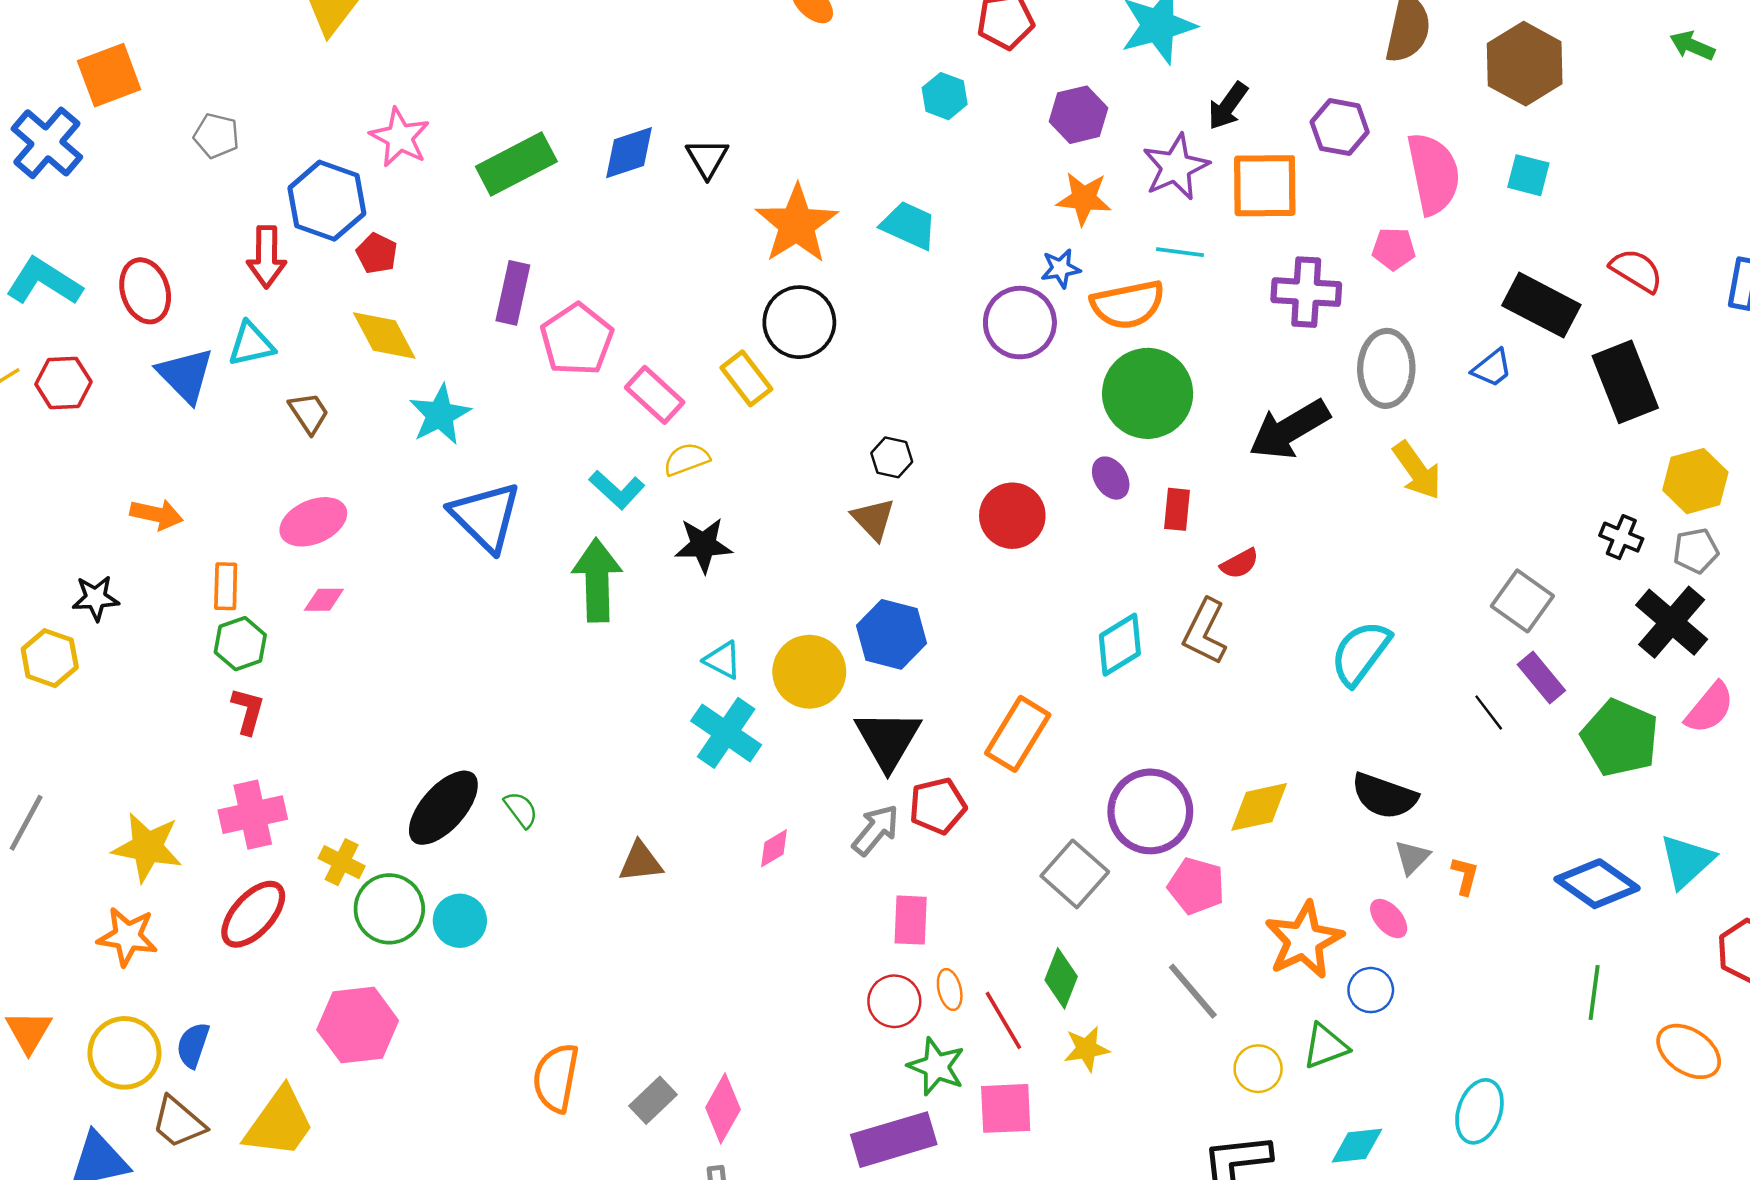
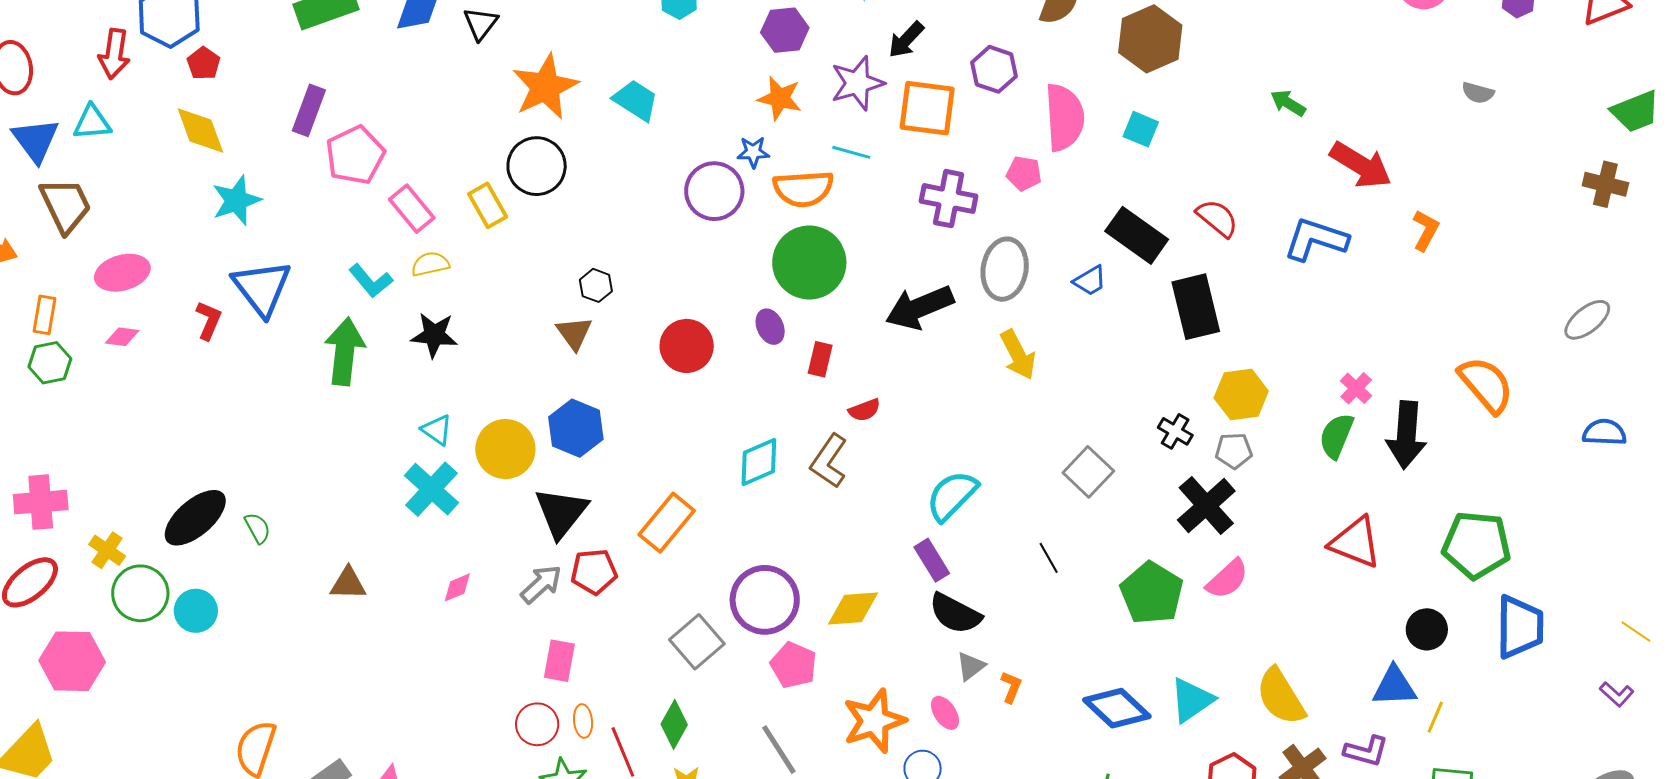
green arrow: (1692, 46) -> (1288, 103), moved
brown trapezoid: (309, 413) -> (65, 205), moved, size x1.6
purple rectangle: (1541, 677) -> (932, 560), moved
red L-shape: (248, 711) -> (209, 320), moved
pink hexagon: (358, 1025) -> (72, 661), moved

